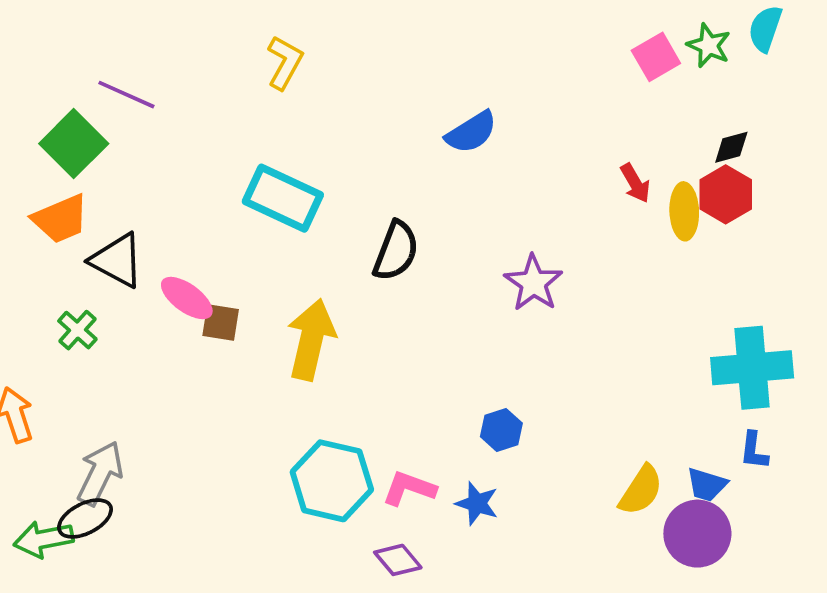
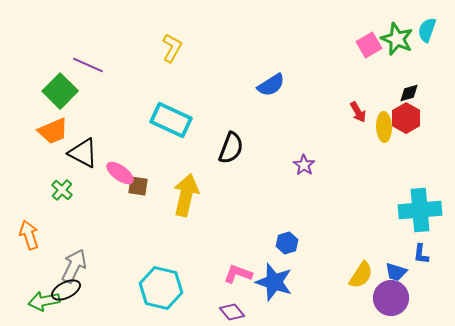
green star: (709, 46) -> (397, 39), size x1.4
purple star: (533, 283) -> (304, 165), size x0.7
cyan hexagon: (332, 481) -> (161, 288), moved
blue star: (477, 503) -> (274, 282), size x1.6

